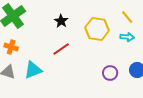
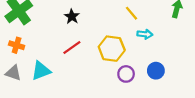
yellow line: (127, 17) -> (132, 13), moved
yellow hexagon: (97, 29) -> (112, 49), moved

